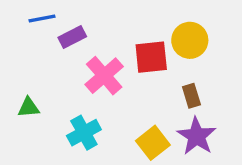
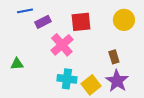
yellow circle: (190, 40) -> (124, 20), moved
red square: (151, 57) -> (81, 22), moved
cyan cross: (84, 133) -> (67, 79), moved, turned 36

